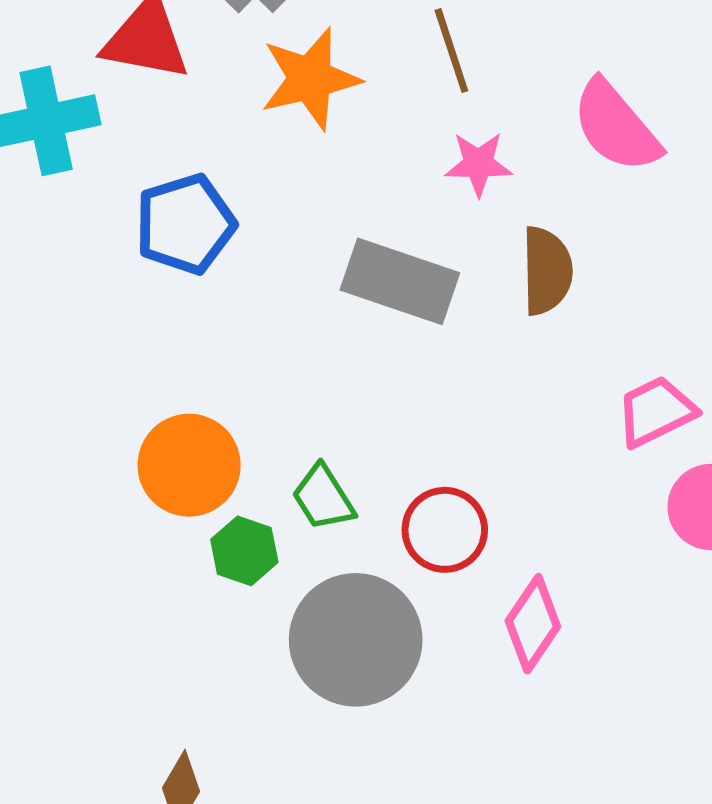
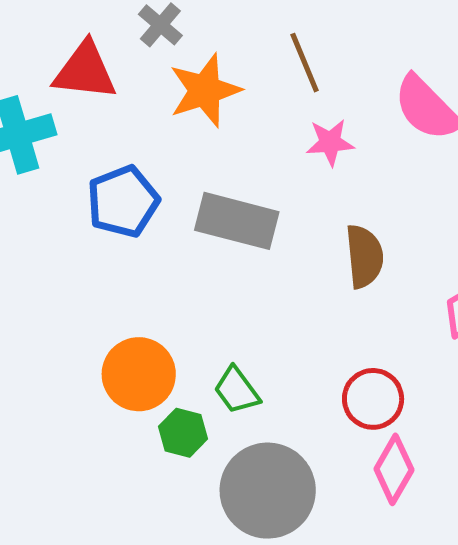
brown semicircle: (547, 271) -> (364, 256), moved
gray rectangle: (400, 281) -> (237, 221), moved
red circle: (445, 530) -> (373, 399), moved

